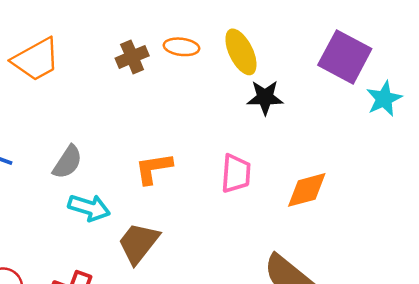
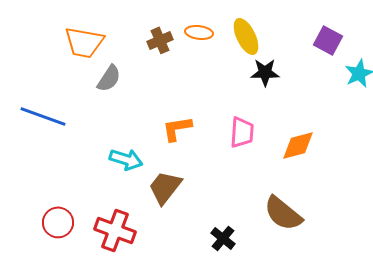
purple square: (345, 57) -> (328, 40), size x0.7
orange trapezoid: (36, 60) -> (84, 42), turned 39
gray semicircle: (68, 162) -> (109, 78), moved

